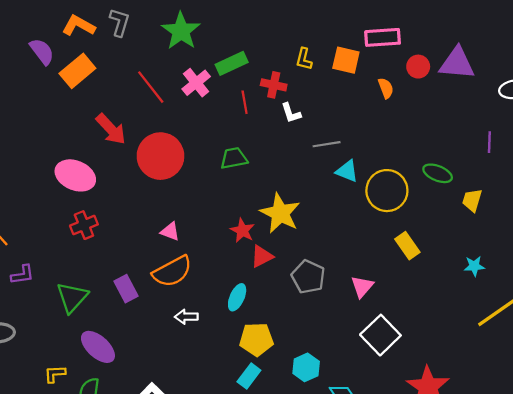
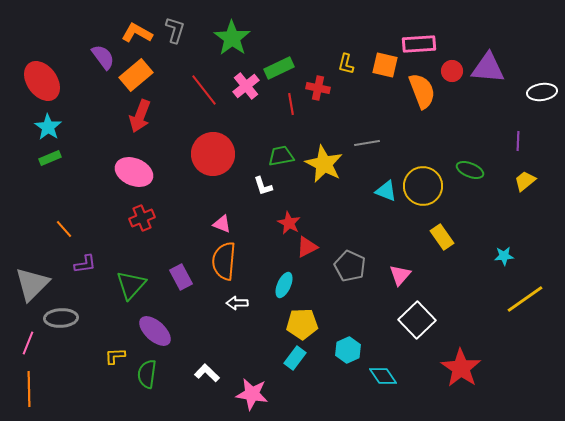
orange semicircle: (386, 88) -> (422, 91), size x1.8
white L-shape: (291, 113) -> (263, 186), moved
red arrow: (111, 129) -> (140, 116), moved, turned 64
cyan triangle: (347, 171) -> (386, 191), moved
yellow trapezoid: (472, 200) -> (525, 181), moved, turned 35
yellow star: (280, 213) -> (324, 164), moved
orange semicircle: (172, 271) -> (224, 261), turned 123

